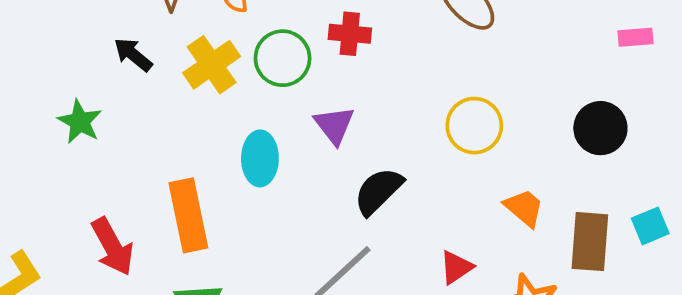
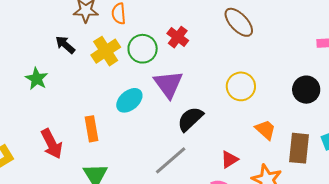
red cross: (350, 34) -> (178, 37), turned 30
purple triangle: (334, 125) -> (168, 84), size x1.4
cyan ellipse: (260, 158) -> (129, 100), turned 48
orange rectangle: (188, 215) -> (92, 129), size x0.7

